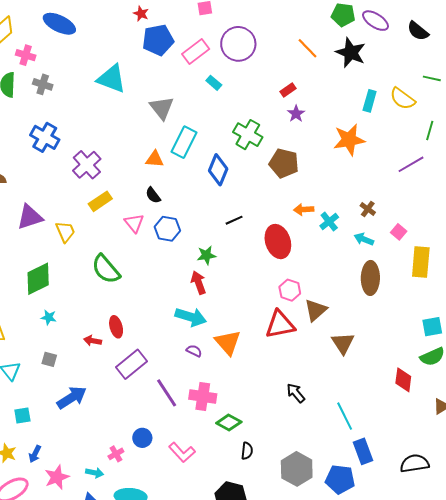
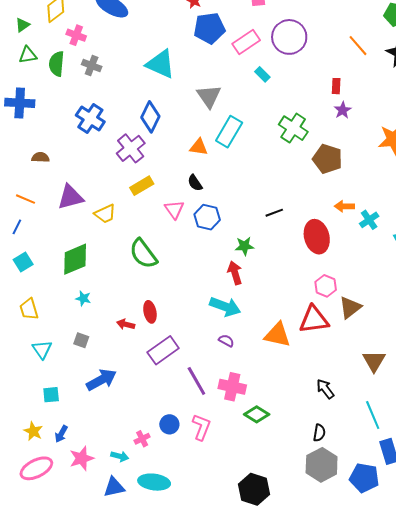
red rectangle: (288, 90) -> (336, 86), turned -56
blue diamond: (218, 170) -> (150, 117), moved
yellow trapezoid: (65, 232) -> (105, 214), turned 85
orange triangle: (228, 343) -> (277, 335), moved, turned -40
brown triangle: (343, 343) -> (374, 361), moved
black semicircle: (247, 451) -> (319, 433), moved
pink L-shape: (182, 452) -> (201, 427), moved, turned -120

